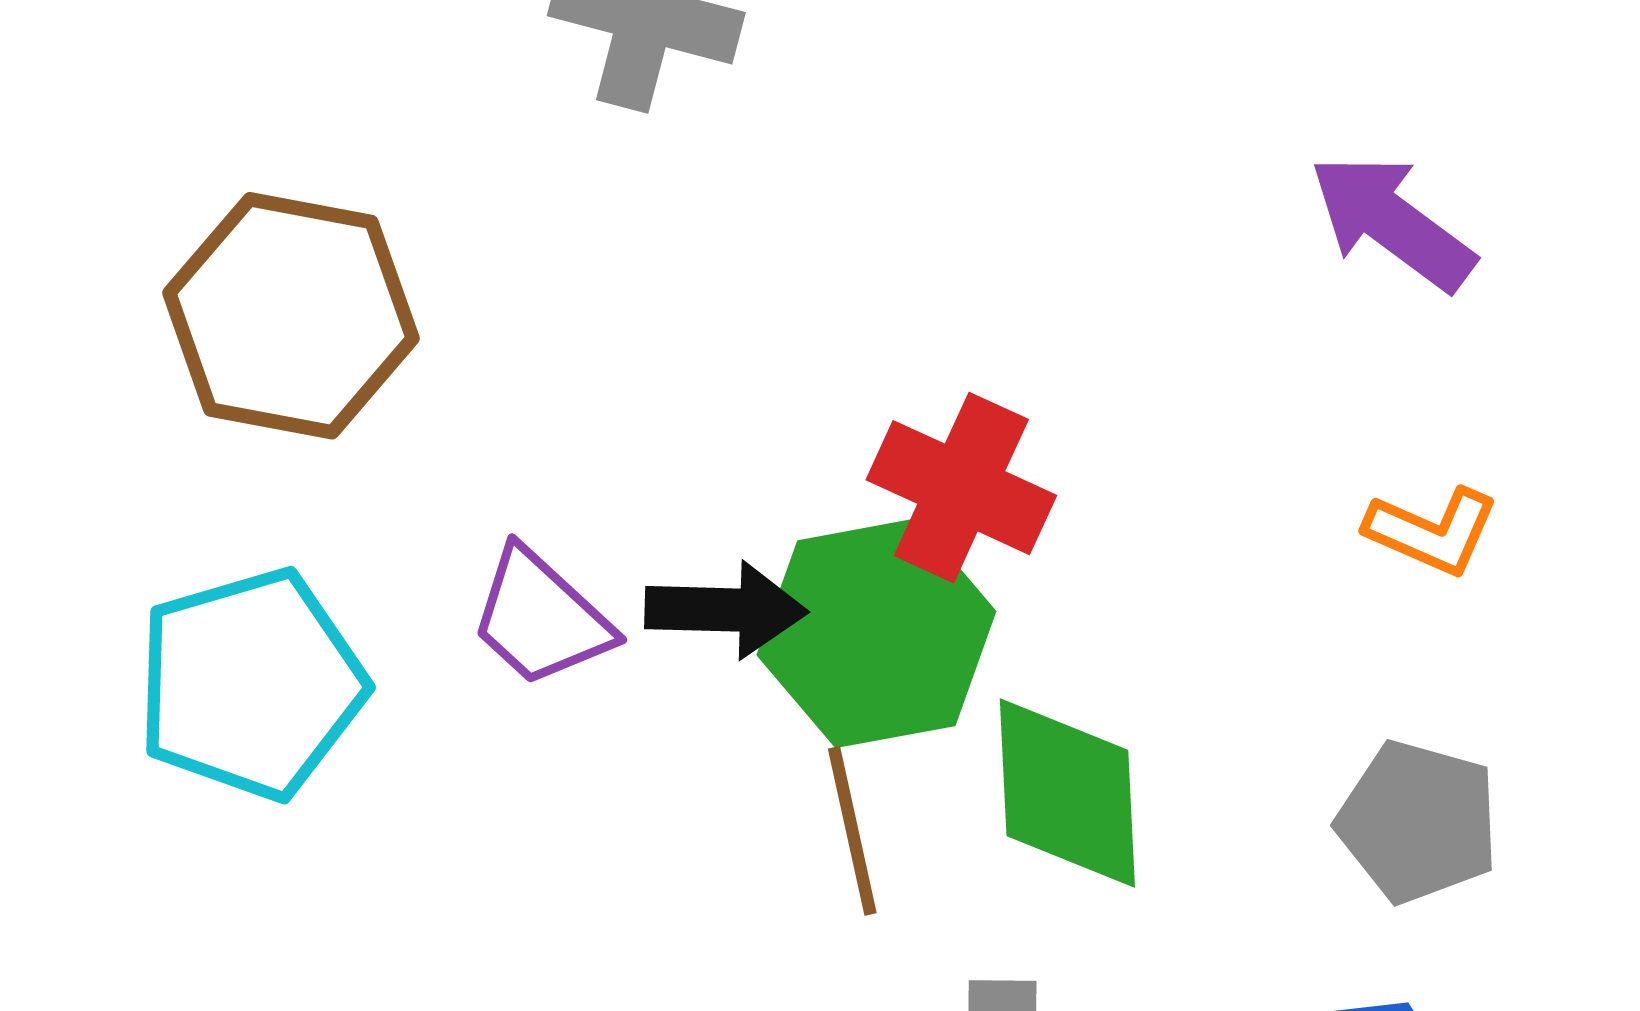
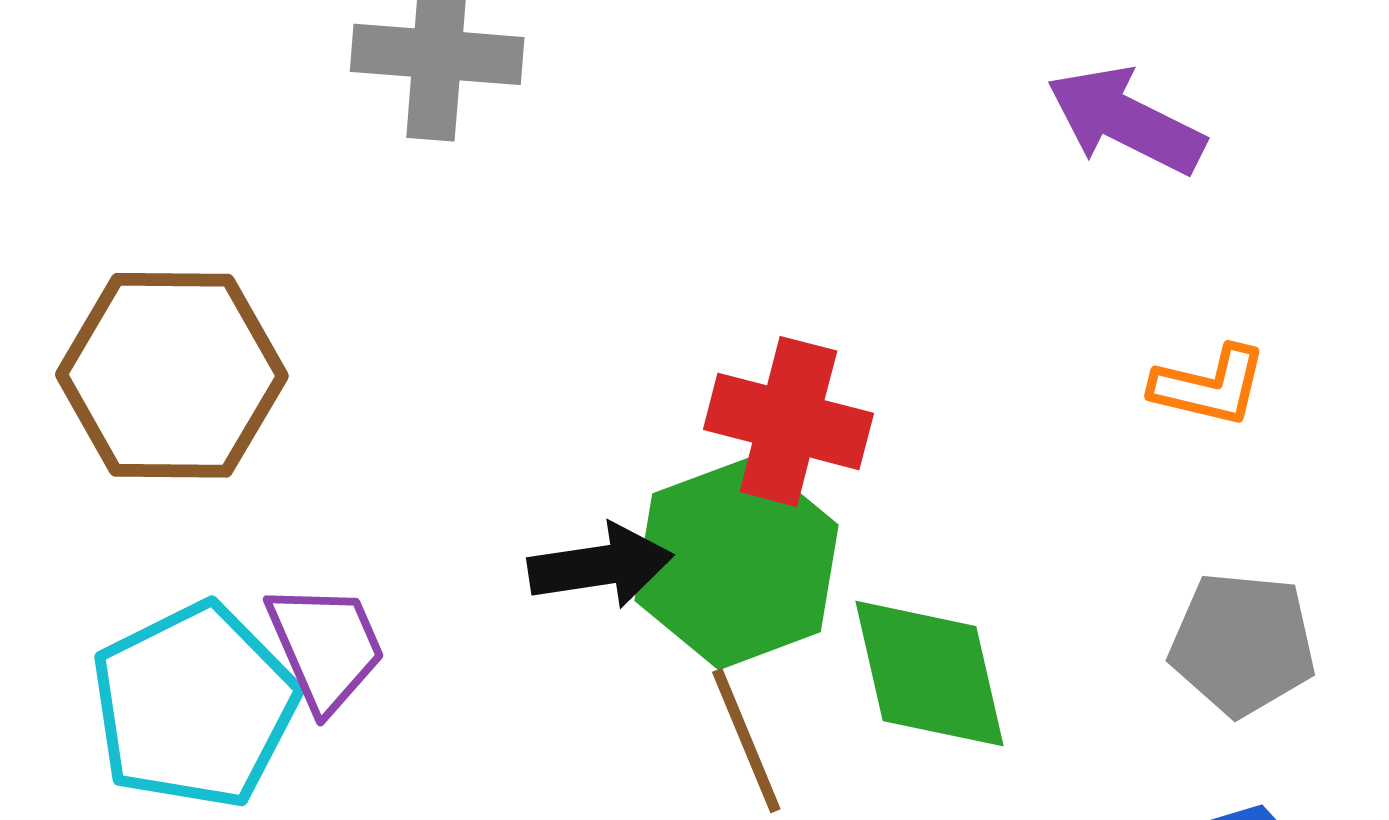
purple trapezoid: (541, 618) -> (326, 647), moved, turned -146

